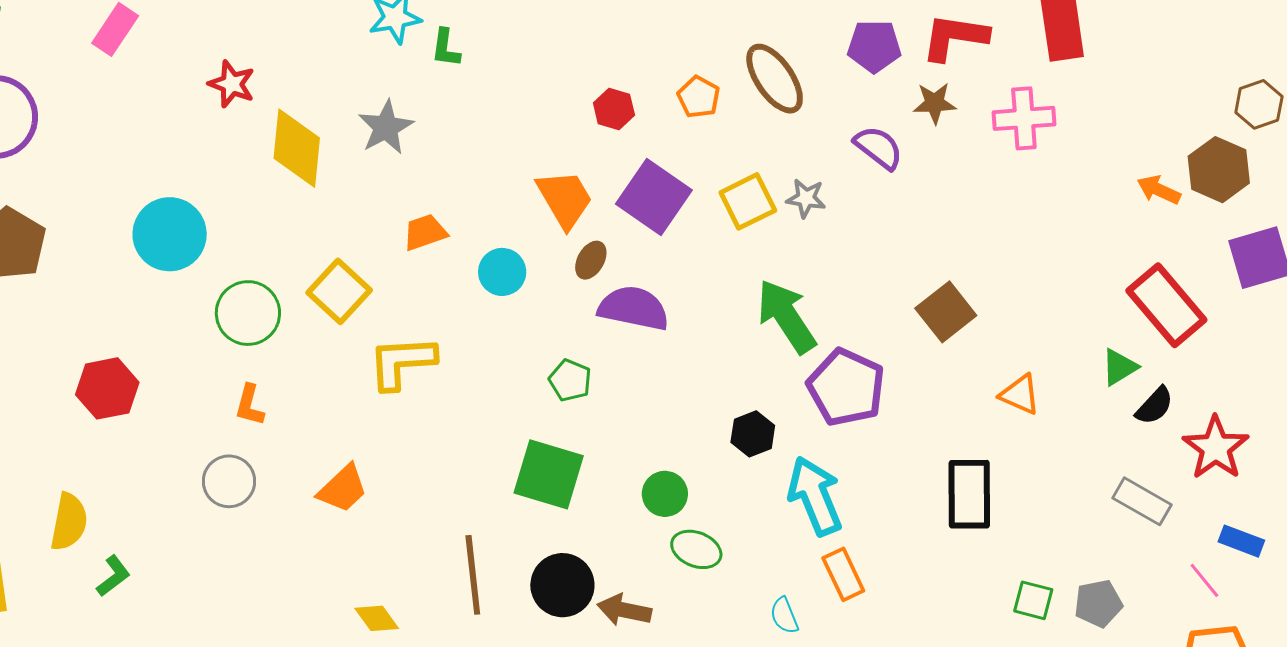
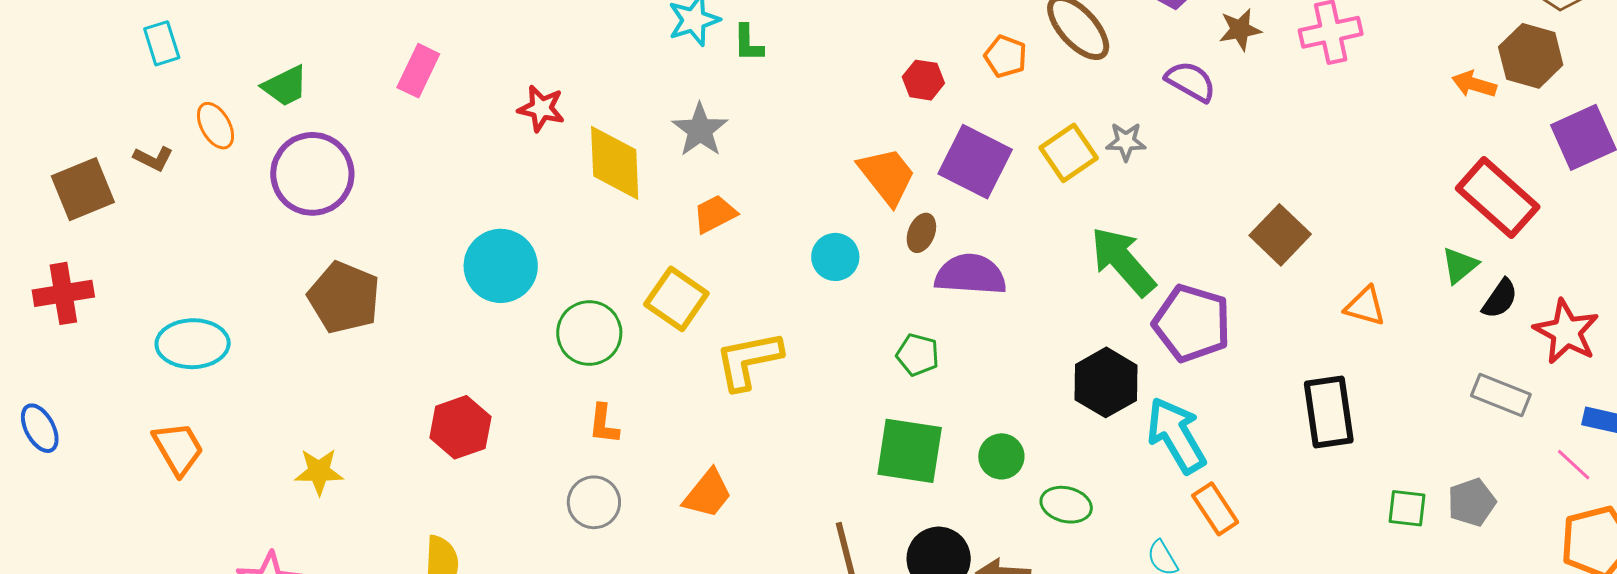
orange trapezoid: (425, 232) -> (715, 214), moved
black hexagon: (753, 434) -> (1106, 382), size x1.5
green circle: (665, 494) -> (1001, 456), moved

